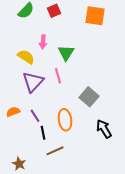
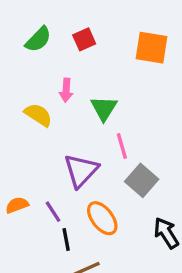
pink line: (58, 76) -> (122, 146), moved
purple triangle: (33, 82) -> (81, 171), moved
orange ellipse: (65, 120) -> (102, 218), turned -30

